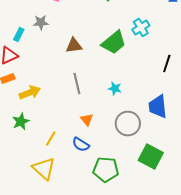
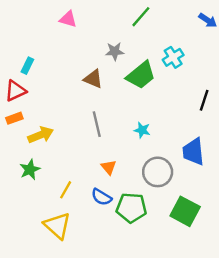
gray star: (41, 22) -> (115, 51), moved
brown triangle: (74, 46) -> (93, 79), turned 30
green pentagon: (106, 170) -> (131, 208), moved

